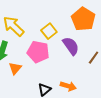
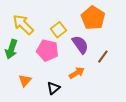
orange triangle: (15, 68) -> (25, 81), moved
orange arrow: (68, 86) -> (77, 73), moved, turned -49

